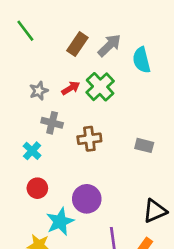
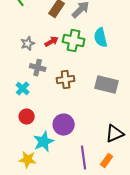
cyan semicircle: (141, 60) -> (101, 38), moved
green cross: (100, 87) -> (74, 41), turned -35
gray rectangle: (144, 145) -> (107, 85), size x1.6

